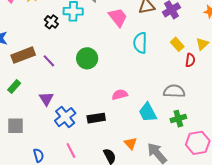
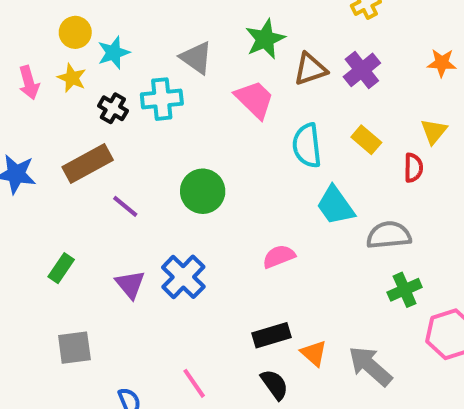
black cross: (51, 22) -> (113, 108), moved
yellow rectangle: (177, 44) -> (366, 140), moved
brown rectangle: (23, 55) -> (88, 163), moved
cyan trapezoid: (148, 112) -> (335, 206), moved
blue cross: (65, 117) -> (183, 277), moved
black rectangle: (96, 118) -> (271, 335), moved

